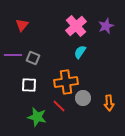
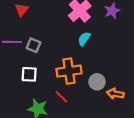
gray circle: (83, 98) -> (97, 82), moved
orange arrow: (109, 103) -> (115, 94), turned 105

